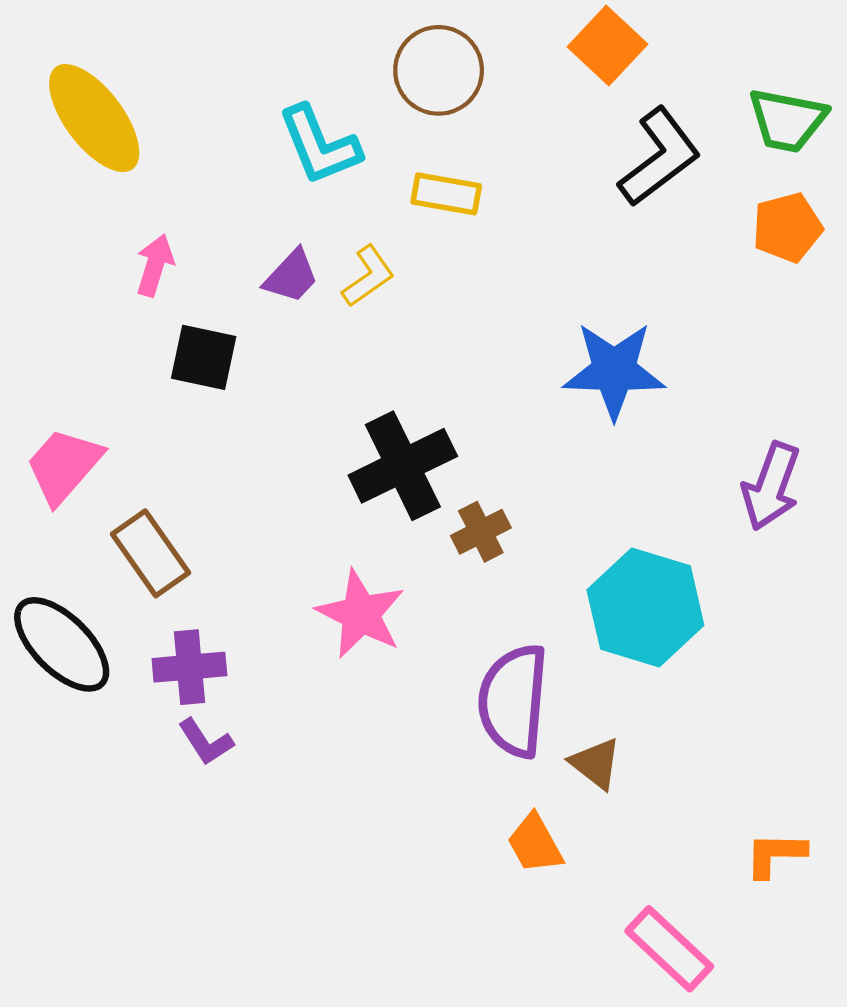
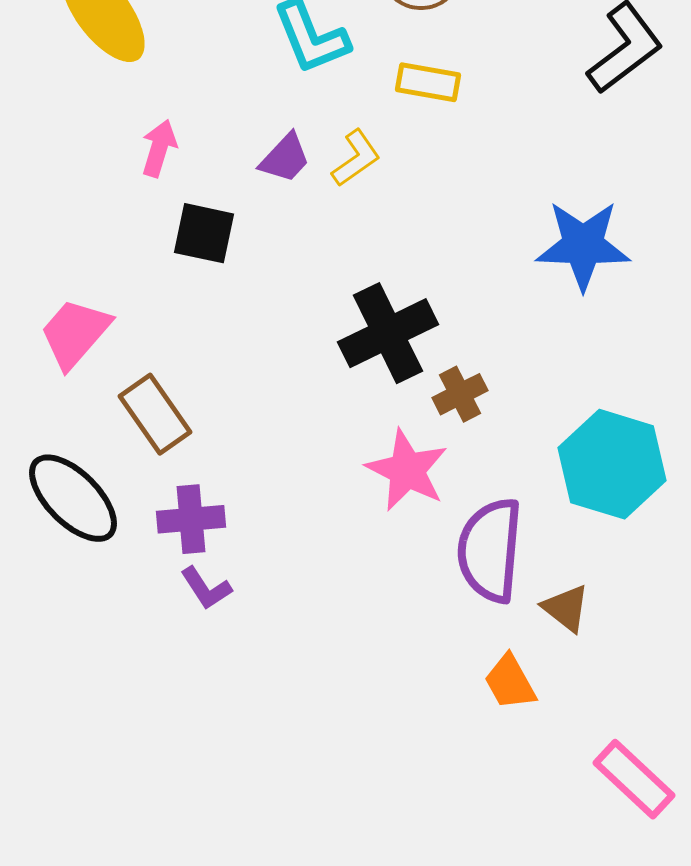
pink star: (361, 614) -> (407, 470), moved

